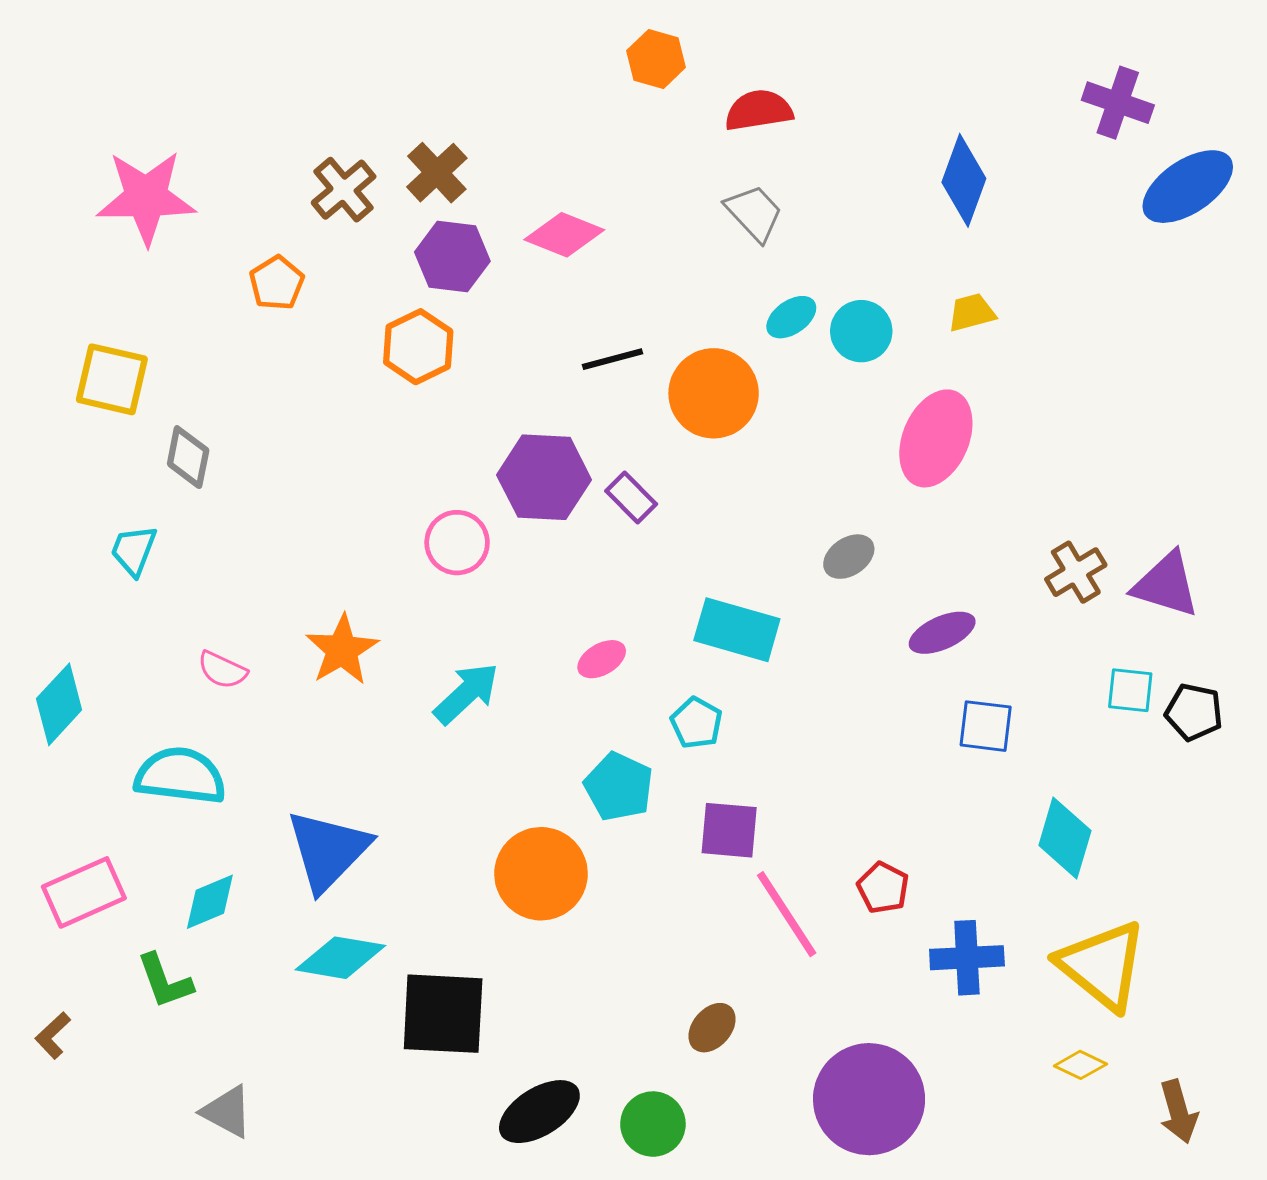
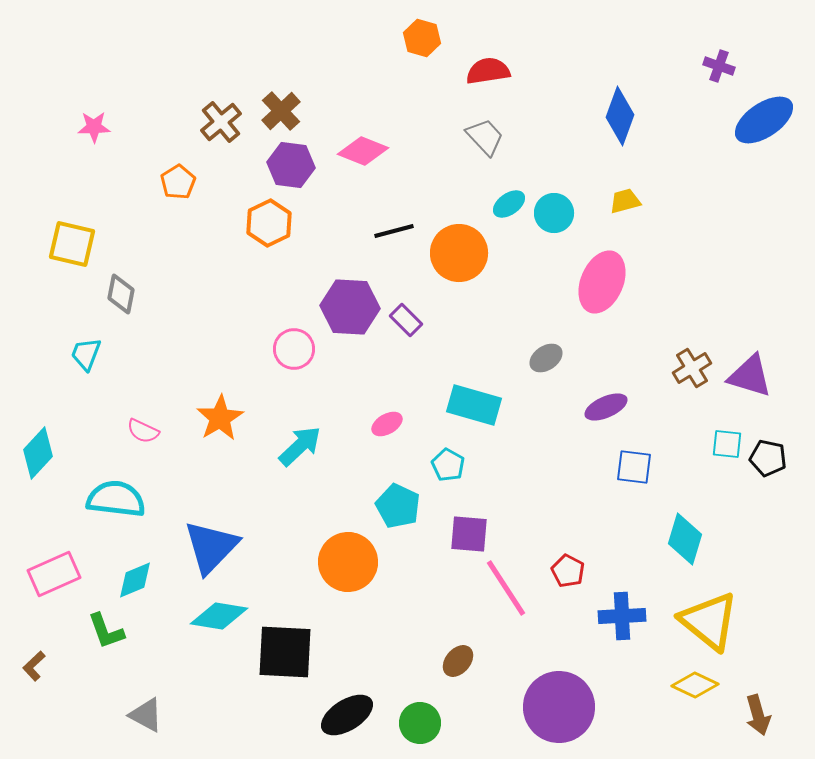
purple cross: (1118, 103) -> (719, 66), size x0.7
pink star: (146, 197) -> (94, 127), size x0.5
yellow diamond: (1080, 1065) -> (695, 685), size x1.4

